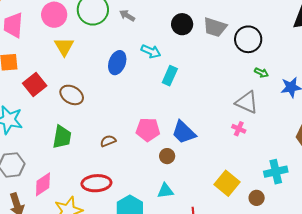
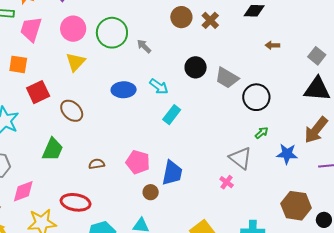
blue ellipse: (117, 63) -> (124, 90), turned 55
green arrow: (261, 73) -> (262, 133), turned -80
blue trapezoid: (184, 132) -> (172, 173), turned -136

